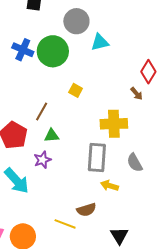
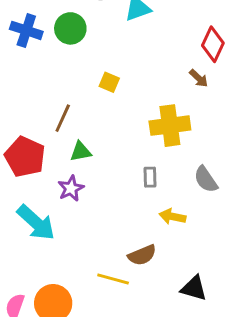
green circle: (53, 51) -> (70, 28), size x0.7
gray rectangle: (97, 157) -> (150, 177), size x0.5
black triangle: (119, 236) -> (194, 288), turned -36

